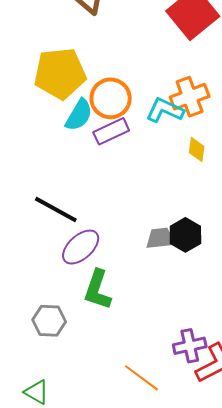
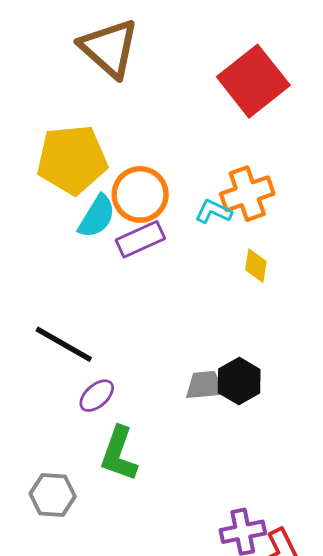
cyan L-shape: (165, 110) -> (213, 212), size x0.7
purple ellipse: (81, 247) -> (97, 396), size x0.7

